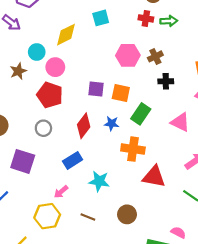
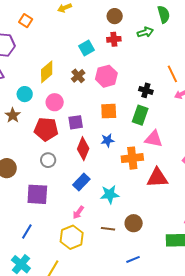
cyan square: (101, 18) -> (87, 48), moved
green arrow: (169, 21) -> (145, 32), moved
brown cross: (155, 56) -> (78, 76), moved
pink circle: (55, 67) -> (55, 102), moved
black cross: (166, 81) -> (146, 90), turned 32
purple square: (96, 89) -> (76, 122), moved
green rectangle: (141, 114) -> (140, 115), moved
pink triangle: (180, 122) -> (154, 139), moved
brown circle: (127, 214) -> (134, 223), moved

